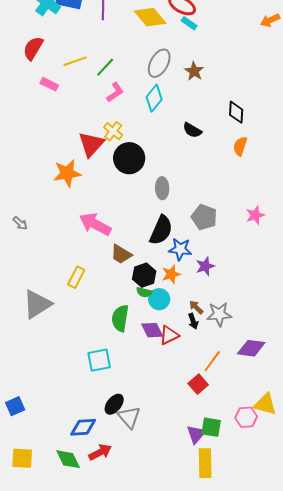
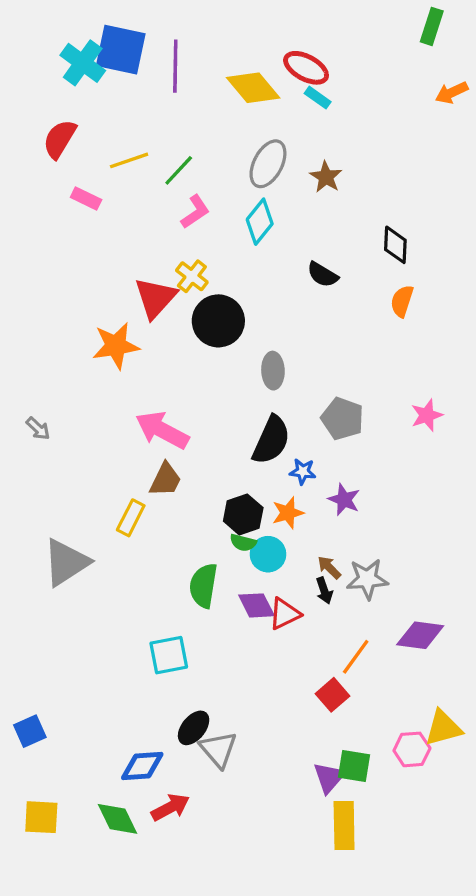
blue star: (180, 249) -> (303, 471), size x0.7
brown trapezoid: (121, 254) -> (165, 480), moved, turned -95
purple star: (205, 266) -> (344, 500), turned -30
yellow triangle: (265, 404) -> (443, 728), turned -30

